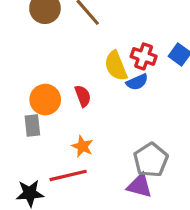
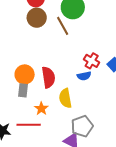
yellow semicircle: (116, 66) -> (65, 98), moved
red semicircle: (83, 96) -> (48, 77), size x1.5
gray rectangle: (32, 125) -> (23, 90), moved

